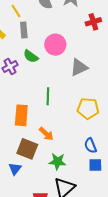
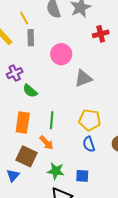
green semicircle: (31, 56) -> (30, 91), moved
green line: (48, 96) -> (52, 120), moved
blue semicircle: (90, 146) -> (89, 144), moved
blue square: (95, 165) -> (82, 176), moved

